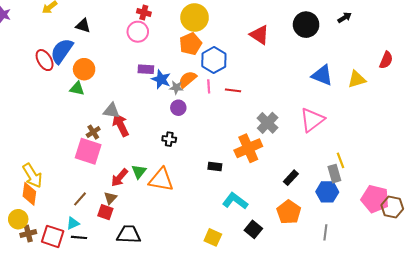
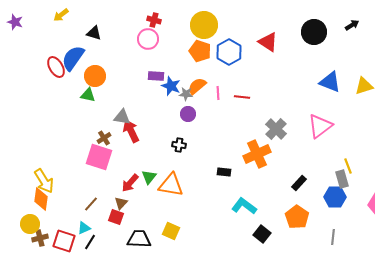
orange pentagon: (190, 44) -> (200, 51), turned -30
blue hexagon: (214, 60) -> (229, 52), moved
black line: (79, 237) -> (90, 242), turned -63
yellow square: (213, 237) -> (171, 231), moved

